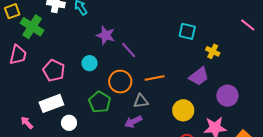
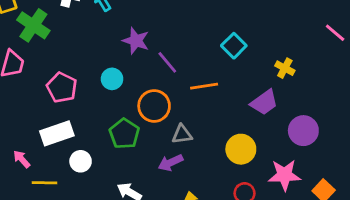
cyan square: (187, 31) -> (234, 46), moved, turned 30
orange line: (155, 78) -> (204, 86), moved

